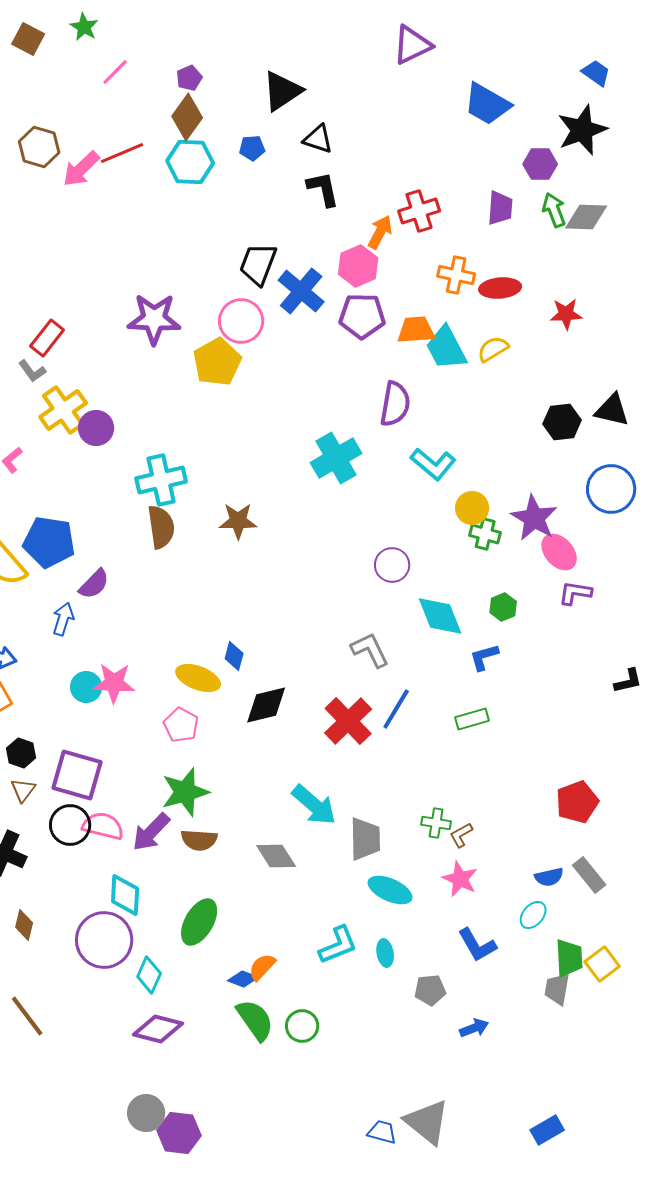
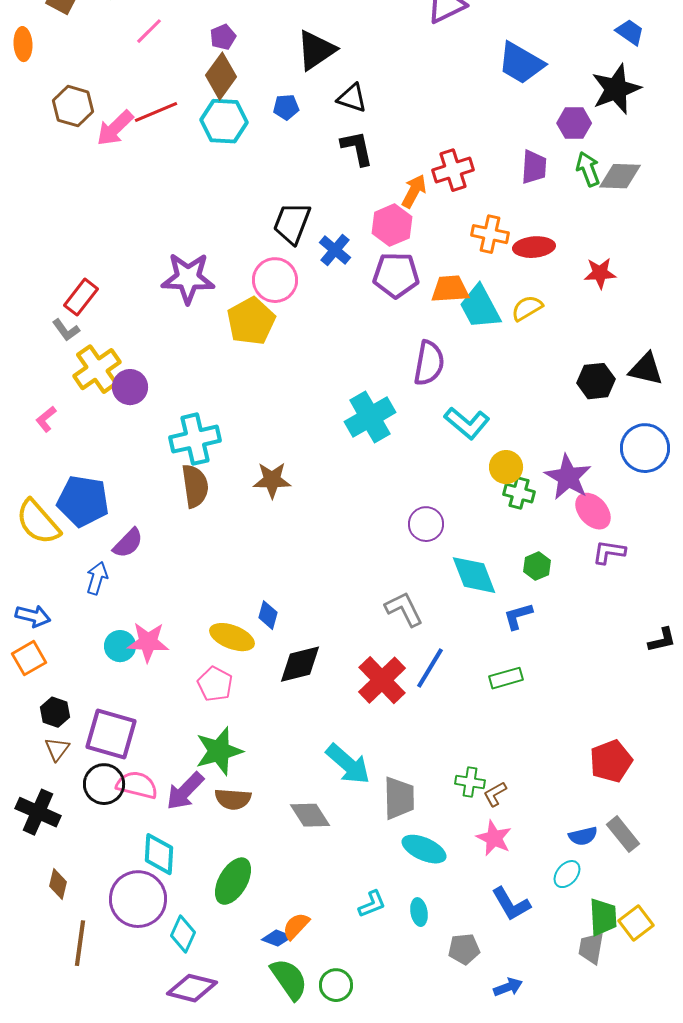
blue cross: (301, 291) -> (335, 250), size x0.7
cyan L-shape: (338, 945) -> (372, 904), size x0.7
brown line: (27, 1016) -> (80, 943), moved, turned 45

